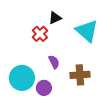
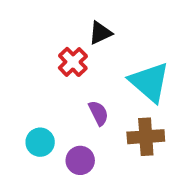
cyan triangle: (87, 31) -> (149, 82), moved
cyan circle: (22, 78) -> (40, 142), size x0.6

